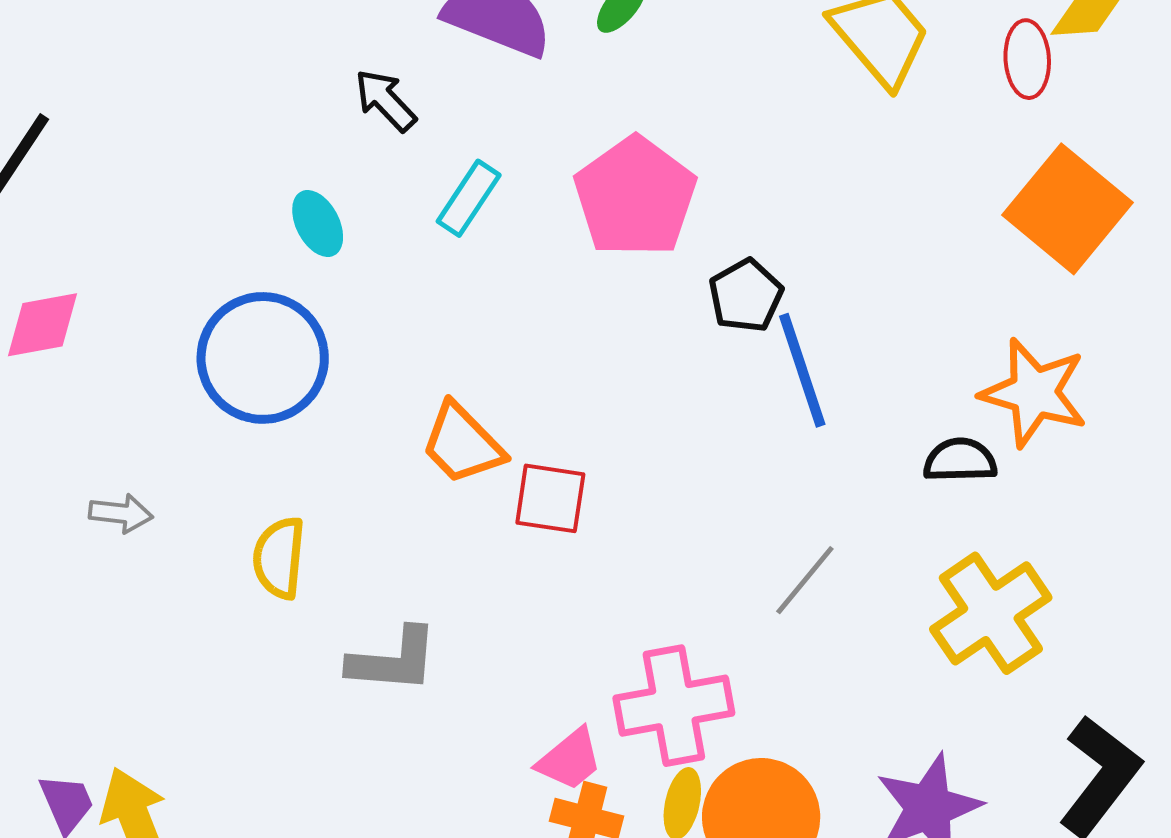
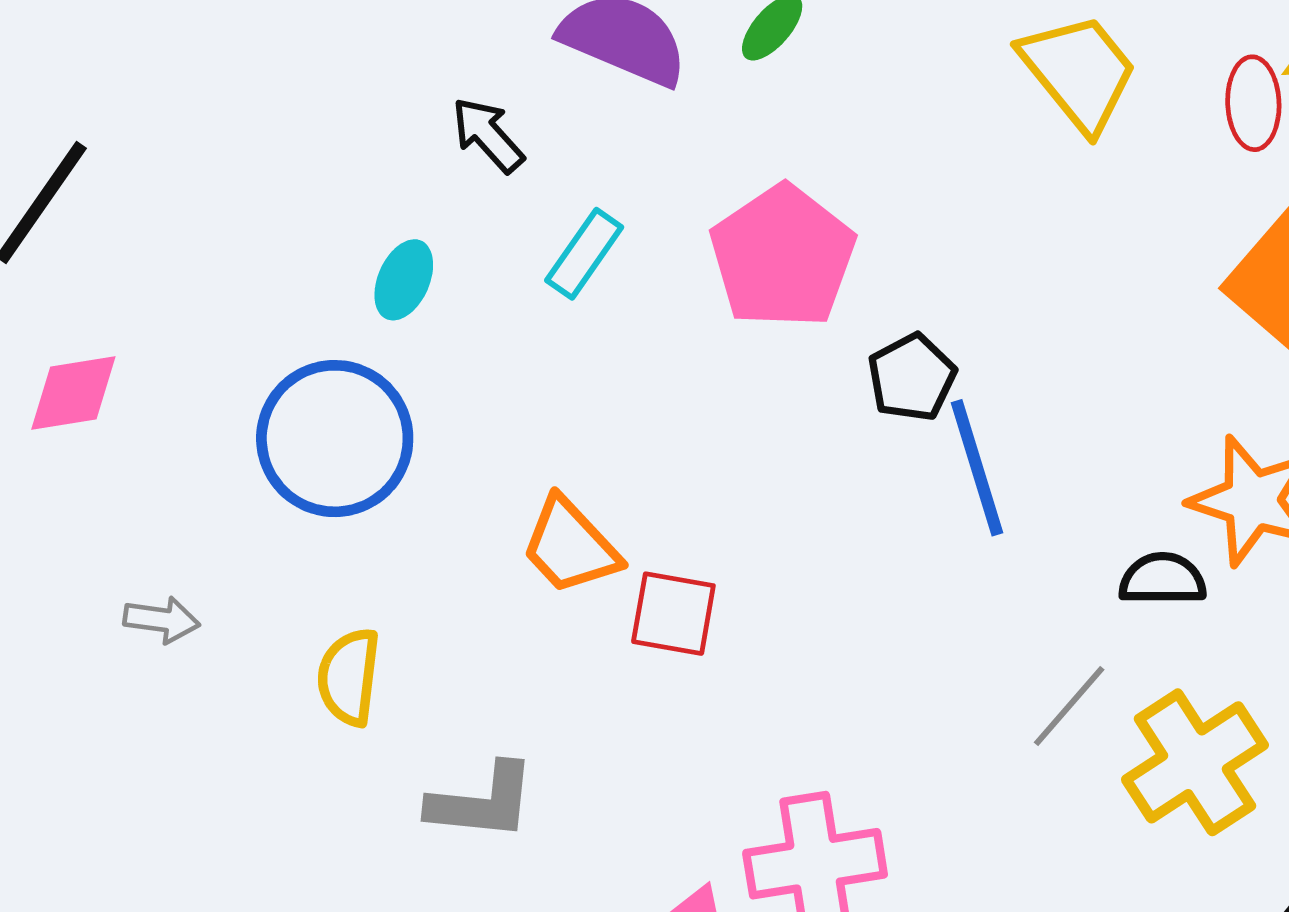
cyan ellipse: (318, 224) -> (404, 280), turned 50
gray line: (805, 580) -> (1069, 706), moved

